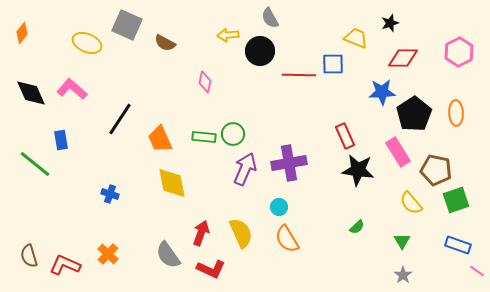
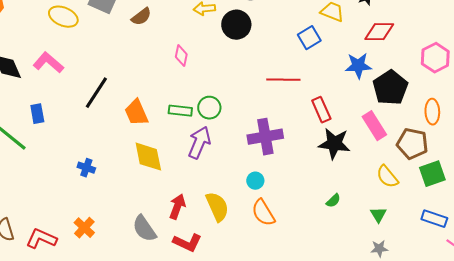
brown semicircle: (165, 43) -> (141, 17), turned -65
pink hexagon: (459, 52) -> (435, 58), moved
blue square: (333, 64) -> (309, 38), turned -30
red line: (299, 75) -> (283, 80), moved
orange ellipse: (456, 113) -> (432, 112), moved
purple arrow: (245, 169) -> (199, 143), moved
gray star: (403, 275) -> (379, 249), turned 30

